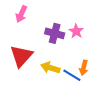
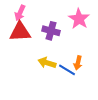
pink star: (76, 31) -> (79, 19), moved, size x1.5
red triangle: (21, 56) -> (20, 32), moved, turned 45

